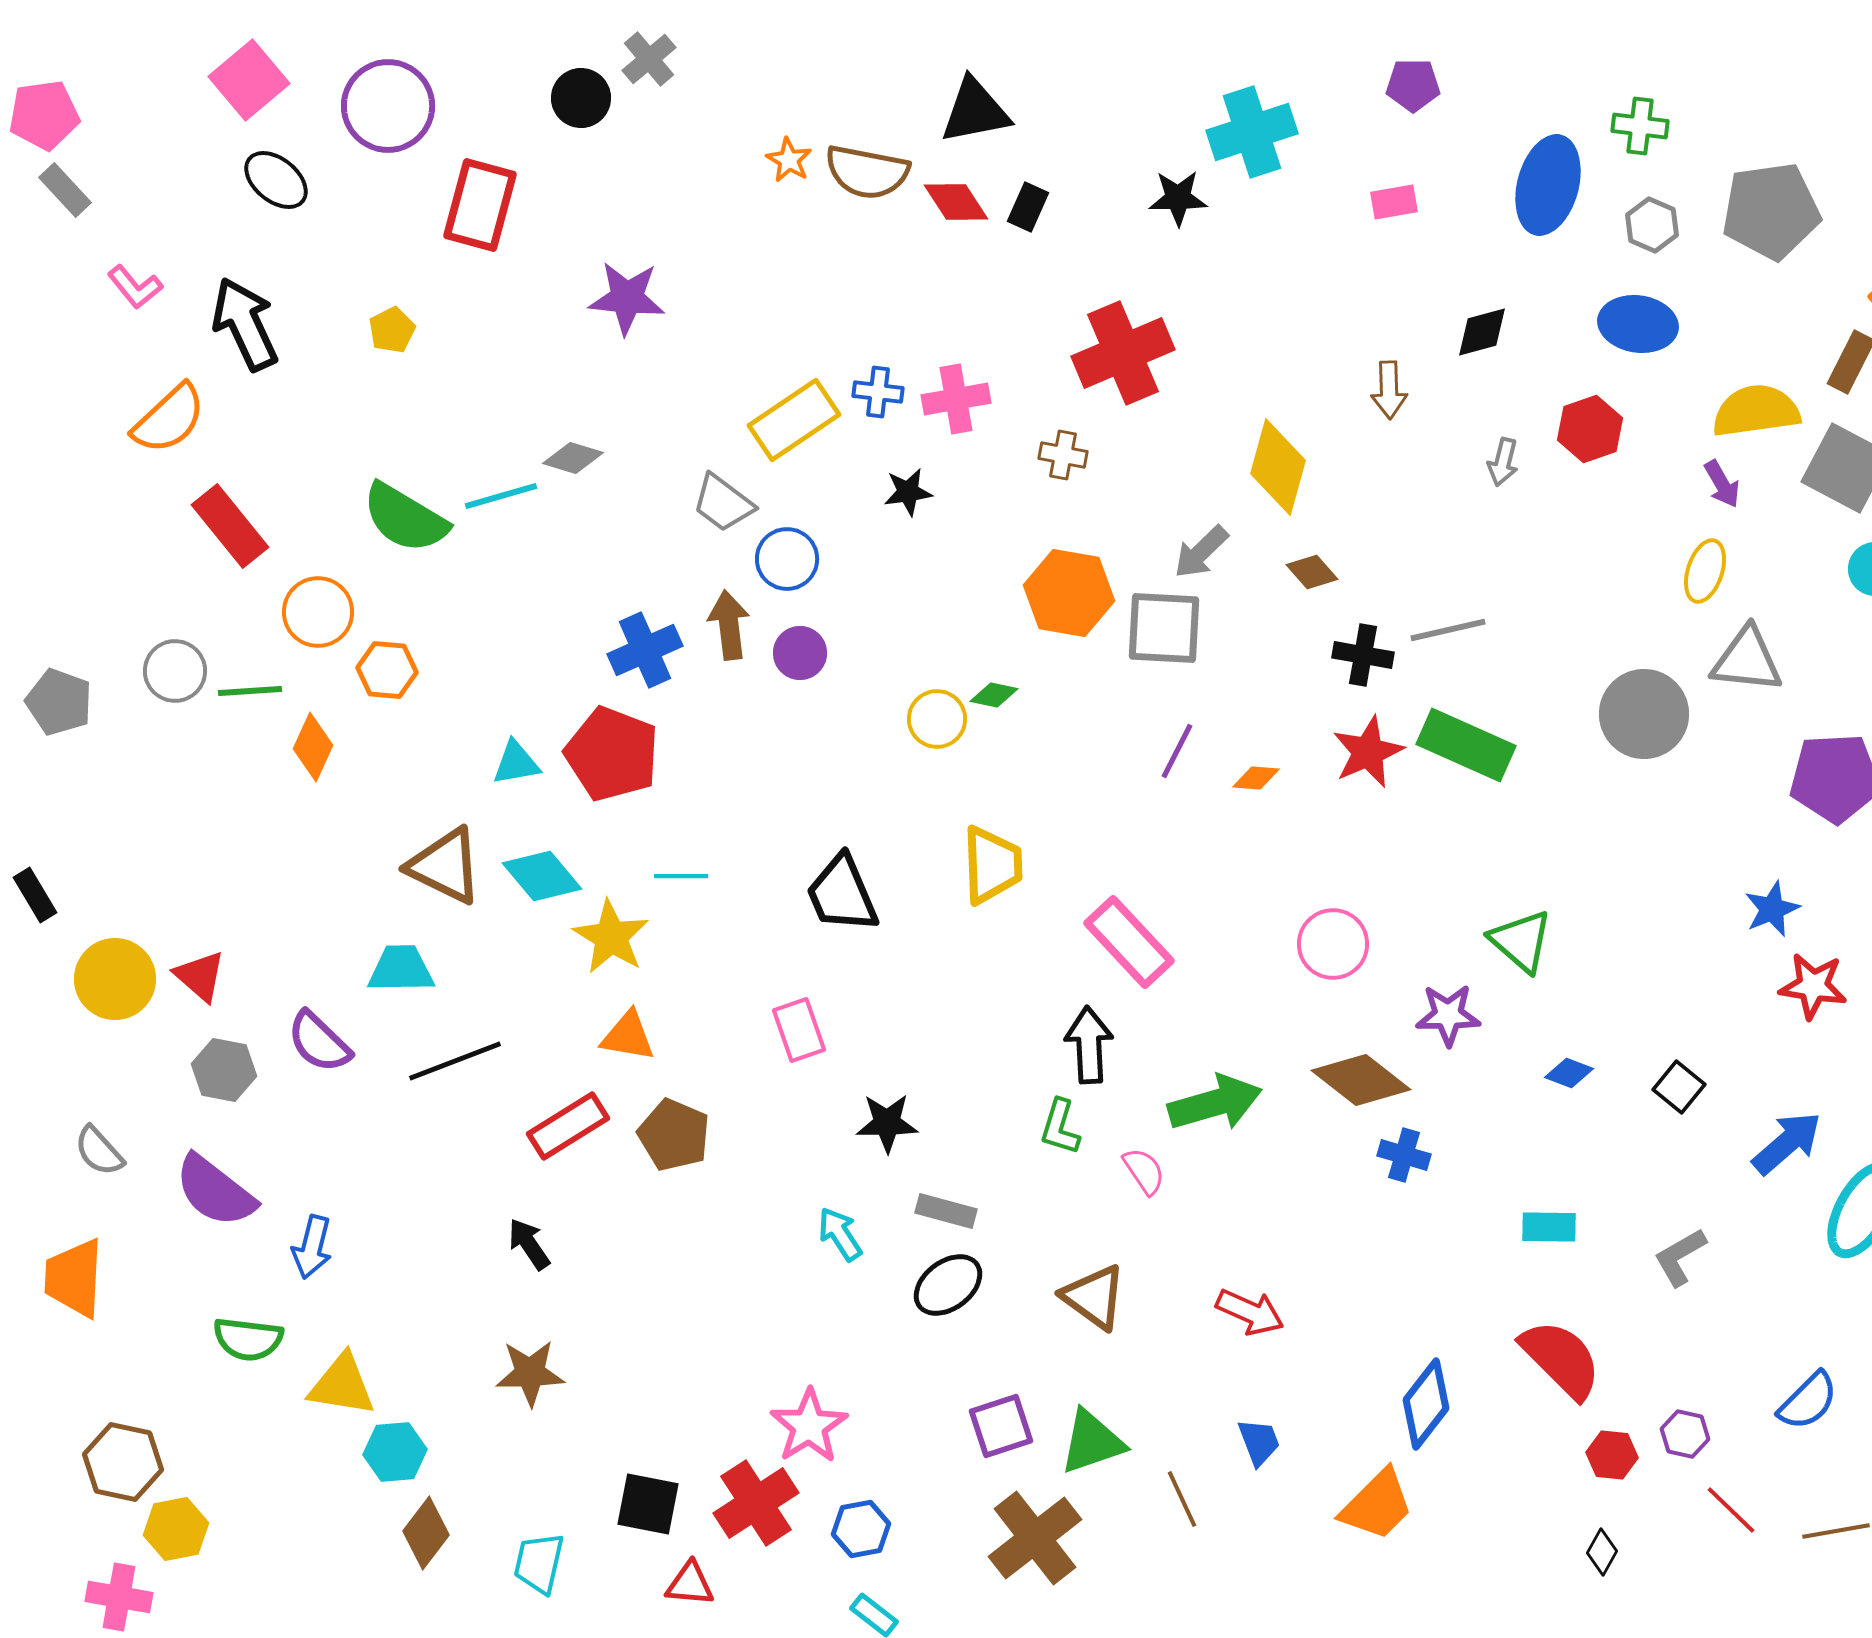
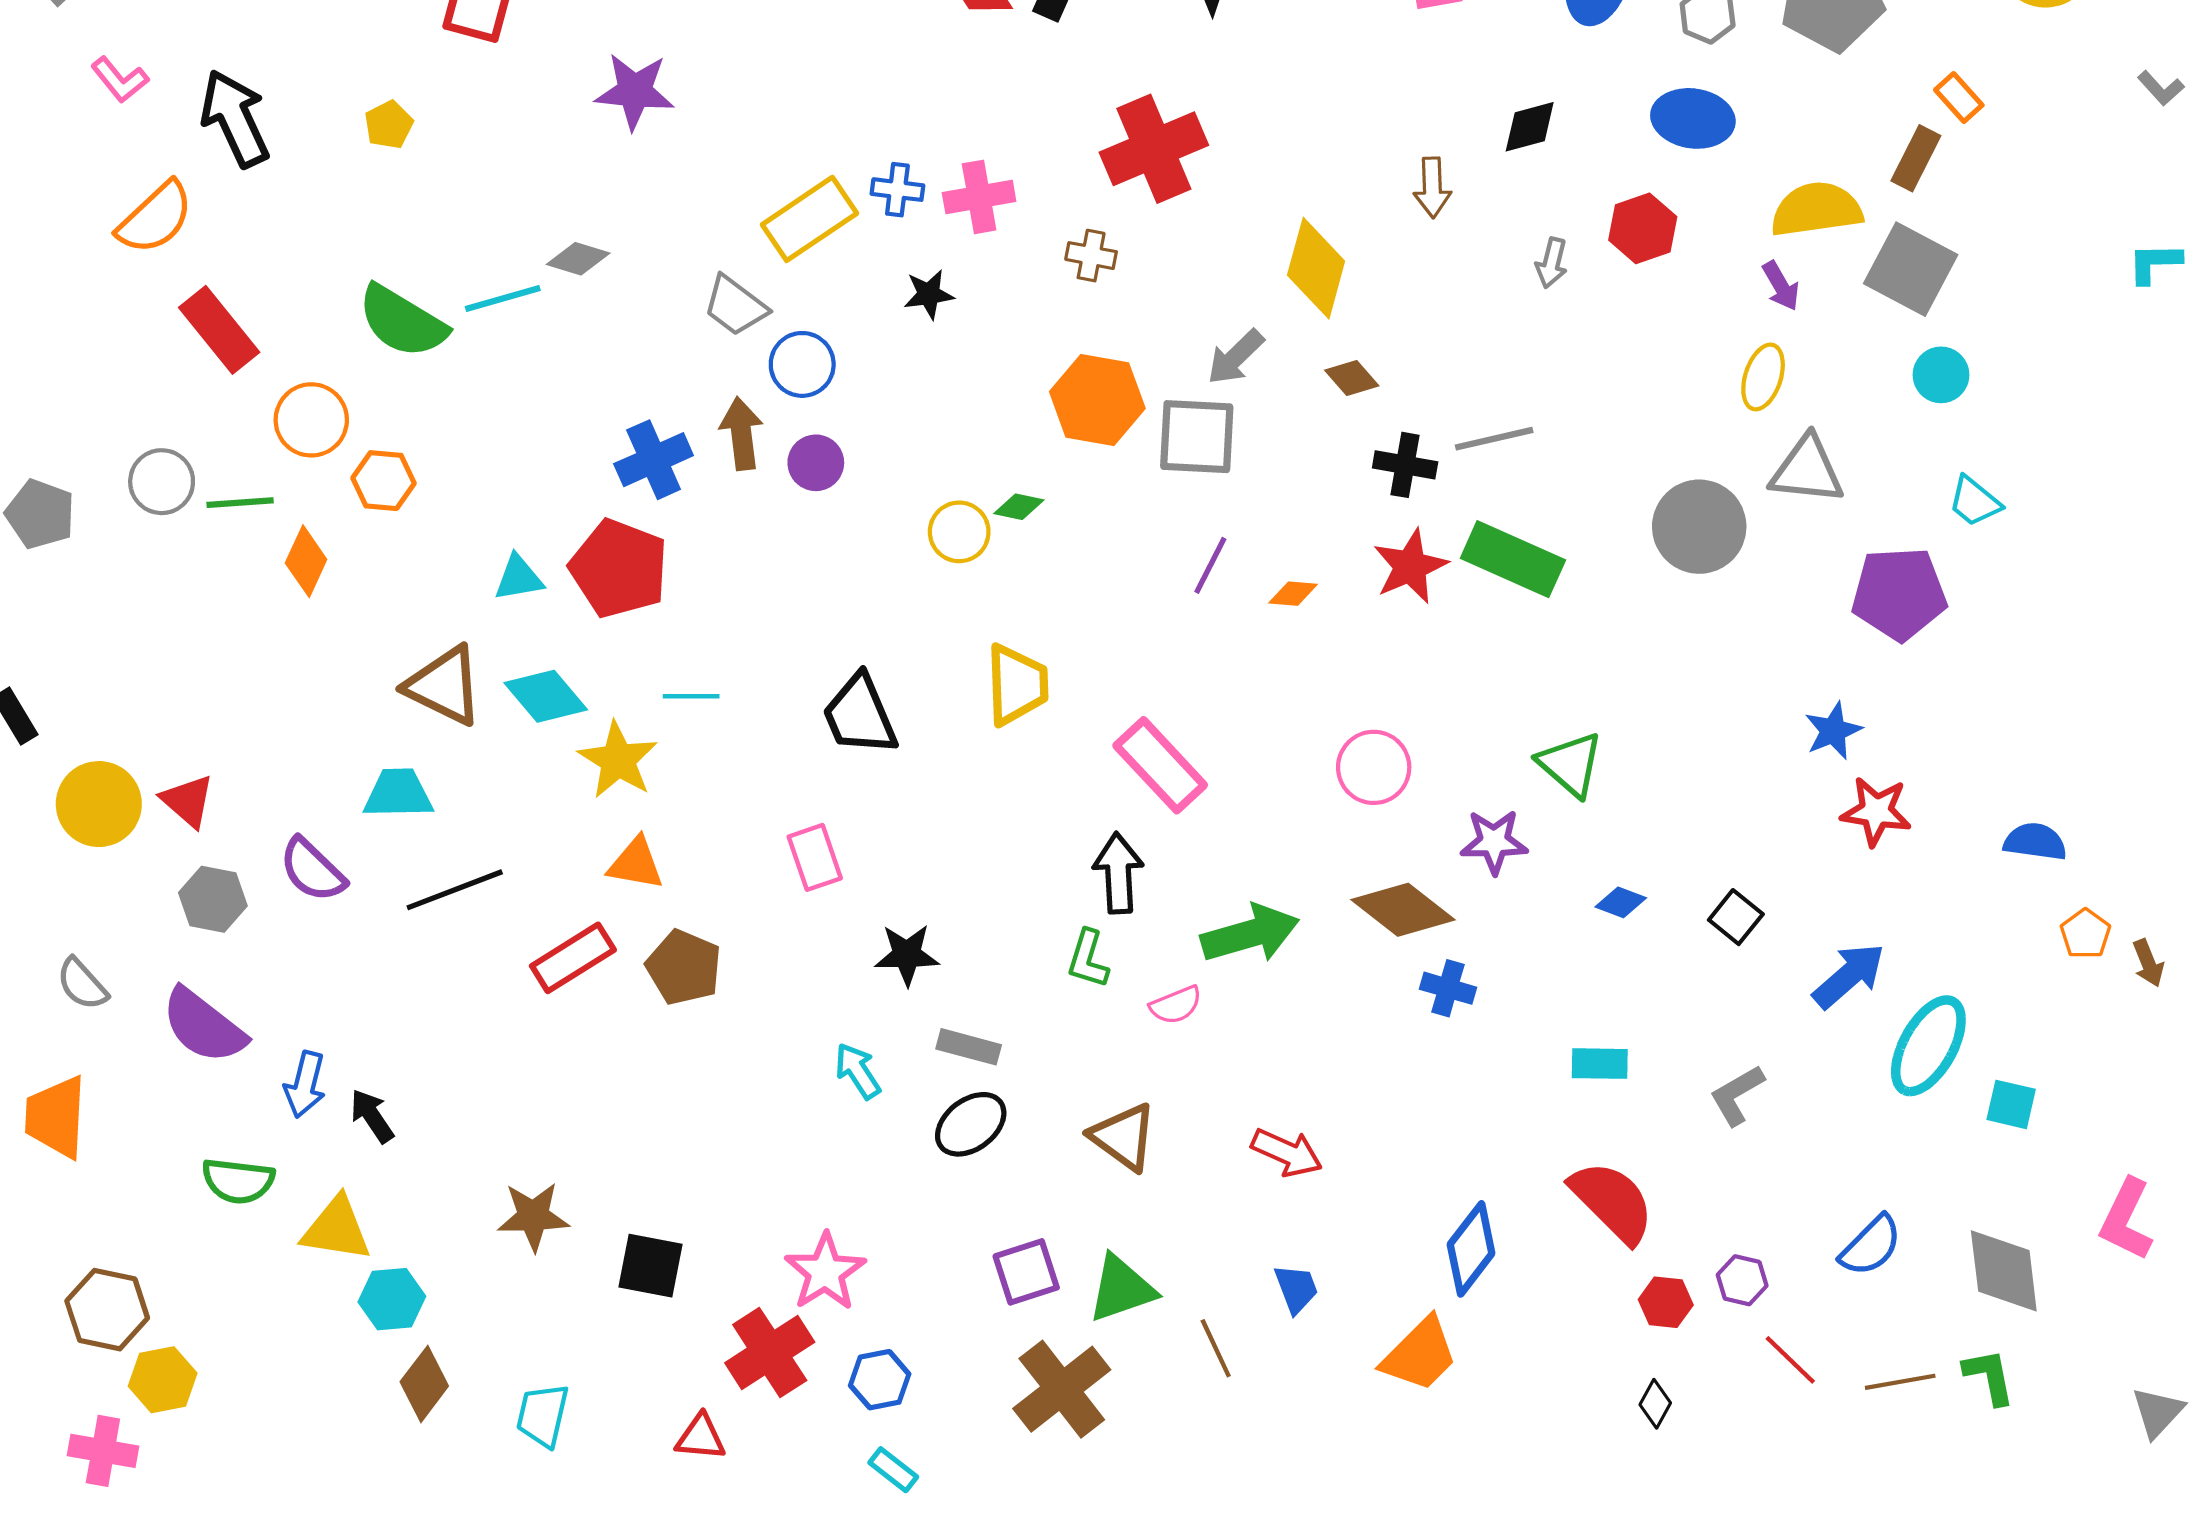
pink semicircle: (1144, 1171) -> (1176, 1005), turned 102
black arrow: (529, 1244) -> (372, 1116), moved
black square: (648, 1504) -> (650, 1266), moved

